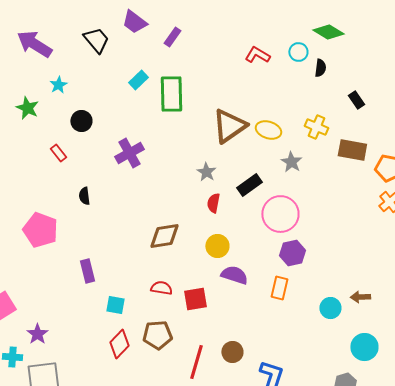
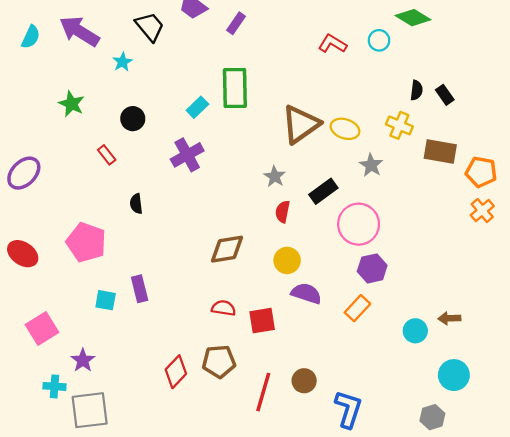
black semicircle: (320, 68) -> (416, 90), moved
cyan rectangle: (138, 80) -> (197, 107), moved
cyan star: (58, 85) -> (123, 62), moved
orange rectangle: (279, 288) -> (357, 308), turned 30
cyan square: (115, 305) -> (106, 300), moved

